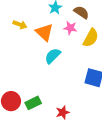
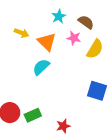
cyan semicircle: (53, 56) -> (41, 67), moved

